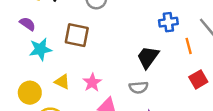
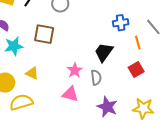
red square: (198, 79) -> (136, 69), moved
pink star: (92, 82) -> (75, 70), moved
gray semicircle: (139, 87) -> (96, 78), turned -91

